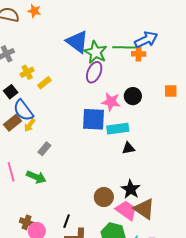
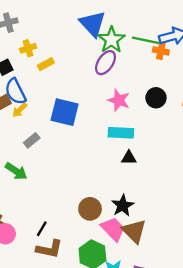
black circle: (133, 96) -> (156, 98), moved
blue square: (94, 119) -> (65, 112), moved

